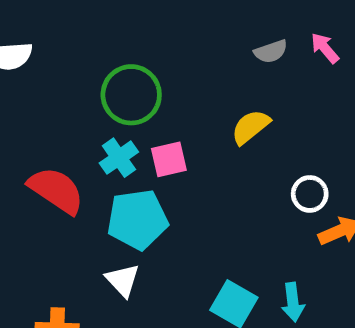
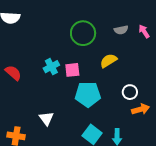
green circle: (131, 95) -> (83, 33), moved
red semicircle: (56, 190) -> (13, 73), moved, size x0.7
cyan pentagon: (137, 219) -> (88, 94), moved

